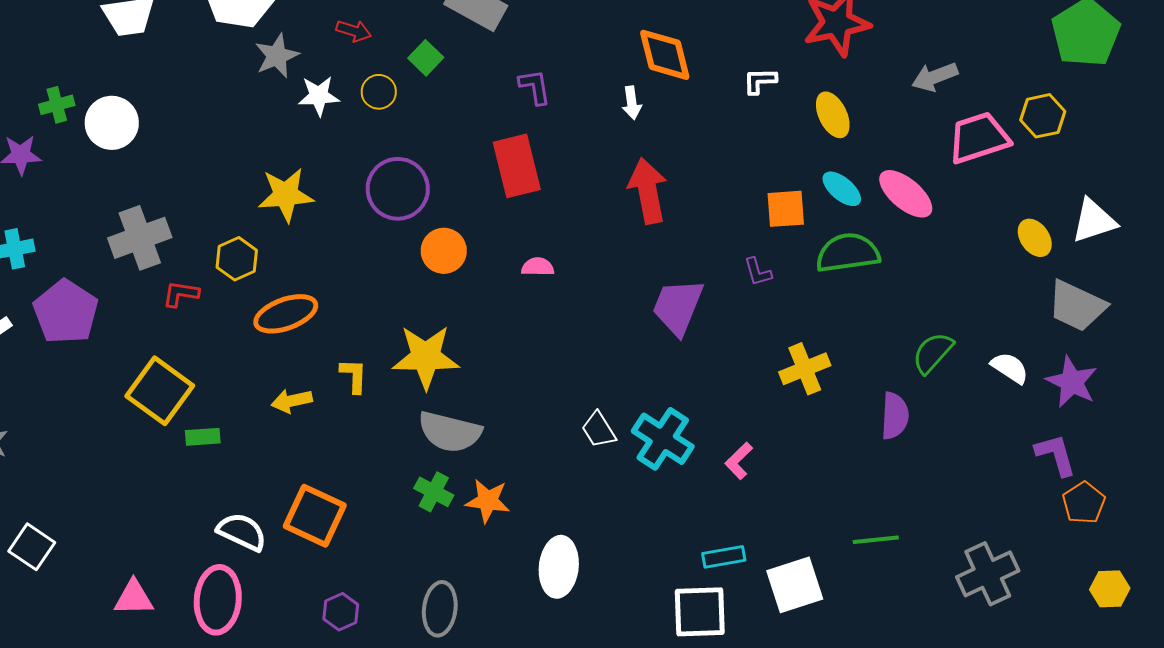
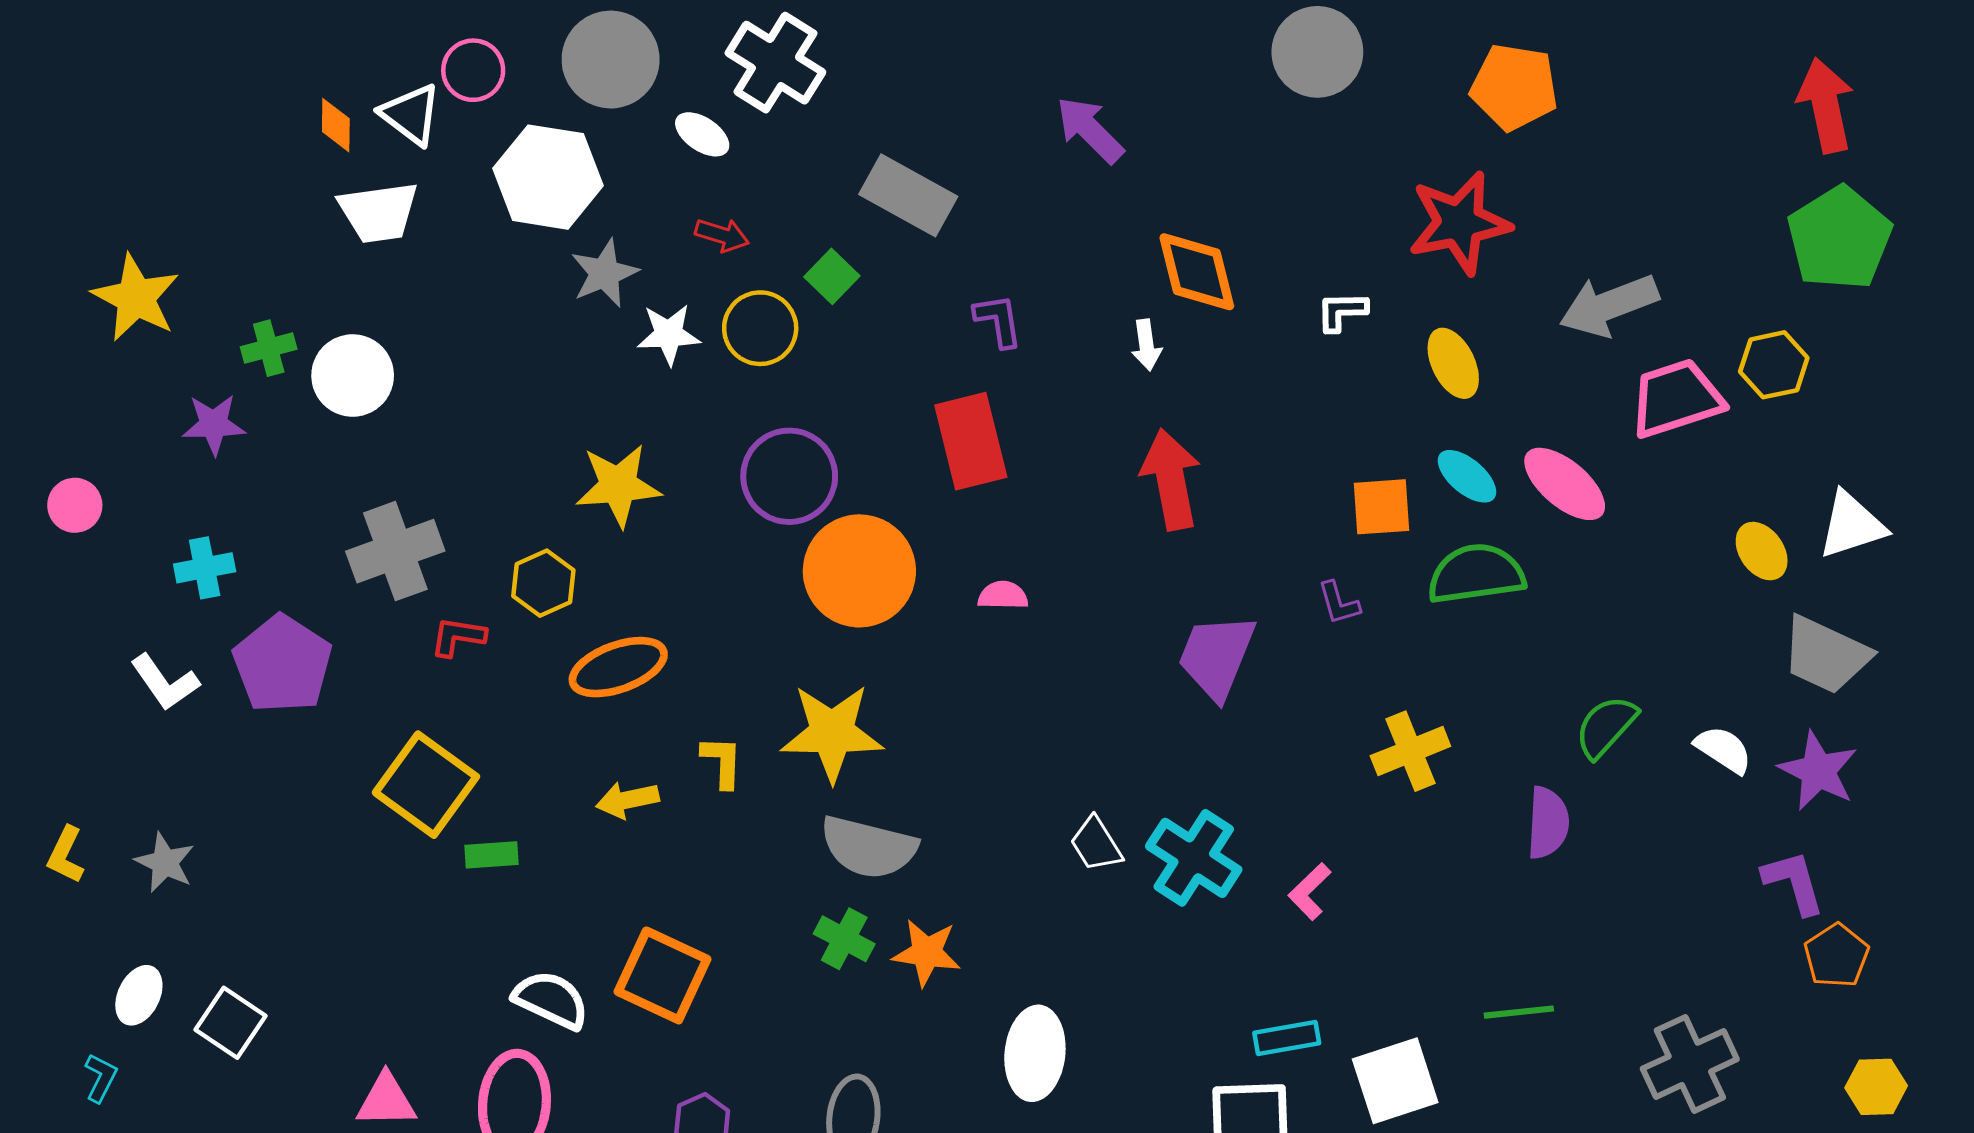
gray arrow: (935, 77) -> (1609, 305), size x1.4
yellow circle: (379, 92) -> (760, 328), size x1.4
orange circle: (444, 251) -> (859, 571), size x1.6

